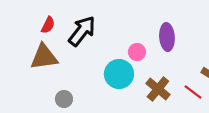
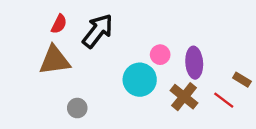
purple ellipse: (167, 37) -> (194, 63), moved

